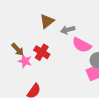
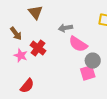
brown triangle: (47, 21) -> (35, 12), moved, turned -35
brown arrow: (18, 49) -> (16, 33), moved

